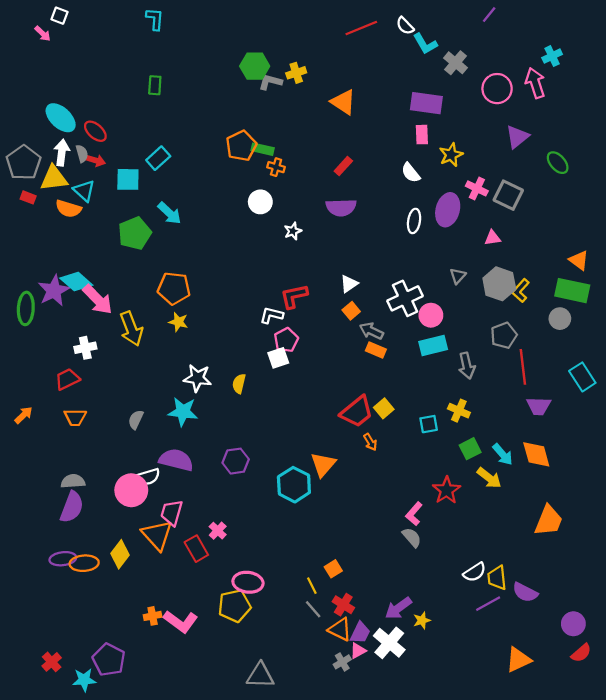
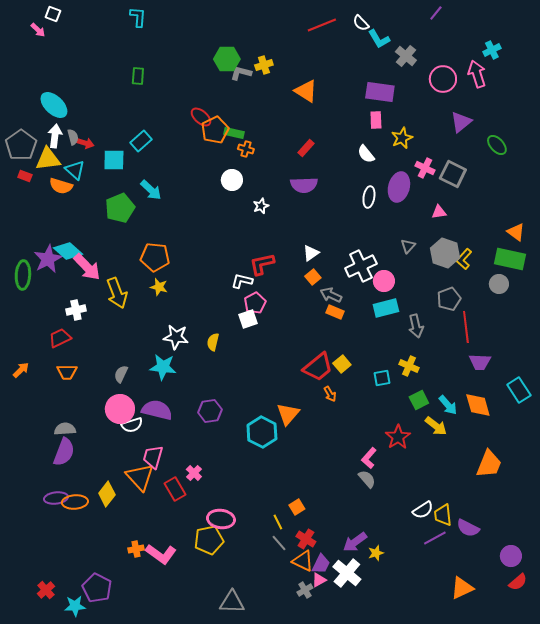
red ellipse: (95, 131) -> (201, 117), moved
cyan rectangle: (582, 377) -> (519, 390), moved
pink circle: (131, 490) -> (120, 409), moved

